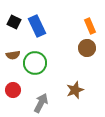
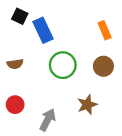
black square: (14, 22) -> (20, 16), moved
brown circle: (87, 48) -> (103, 66), moved
green circle: (35, 63) -> (63, 65), moved

